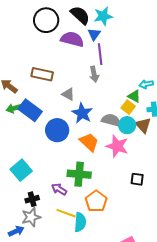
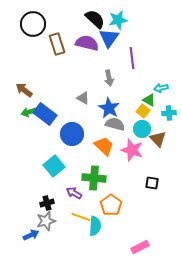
black circle: (46, 20) -> (33, 24), moved
blue triangle: (94, 34) -> (109, 38), size x1.5
purple line: (100, 54) -> (132, 58), moved
brown rectangle: (42, 74) -> (57, 44), moved, turned 60
blue star: (82, 113) -> (109, 108), moved
gray semicircle: (111, 120) -> (115, 124), moved
brown triangle: (143, 125) -> (158, 139), moved
cyan square: (21, 170) -> (54, 166), moved

